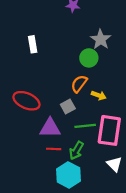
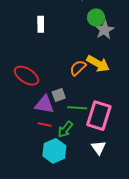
green circle: (89, 58) -> (96, 17), moved
yellow arrow: (99, 95) -> (98, 64), moved, size x1.6
gray square: (68, 107) -> (59, 95), moved

